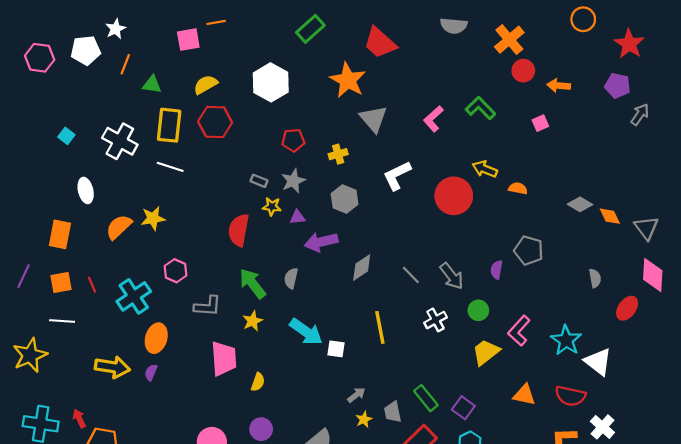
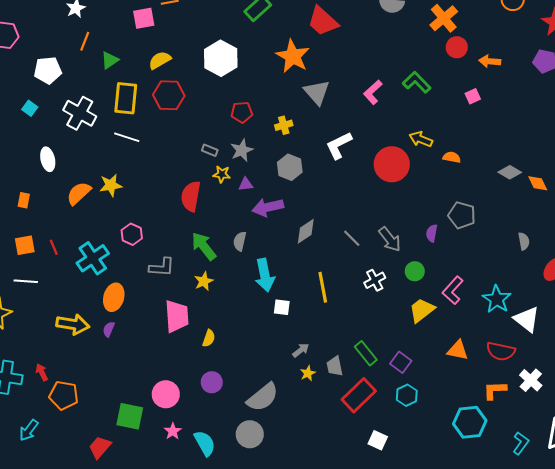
white pentagon: (86, 50) -> (48, 70), moved
green triangle: (152, 85) -> (110, 60), turned -42
orange rectangle: (60, 234) -> (24, 200), size x0.6
cyan arrow: (306, 332) -> (265, 275), moved, turned 44

